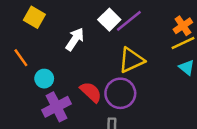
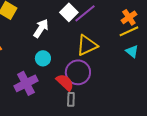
cyan circle: (44, 79) -> (43, 58), moved
red semicircle: (91, 92) -> (65, 82), moved

